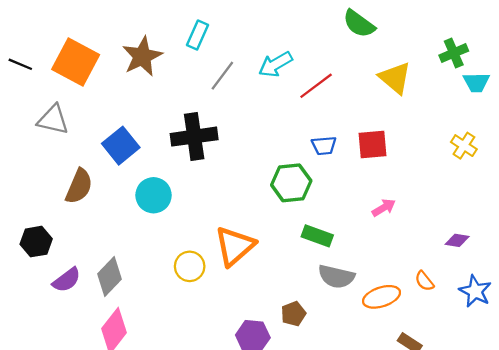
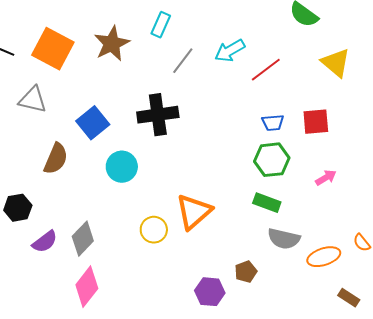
green hexagon: (291, 183) -> (272, 160), moved

